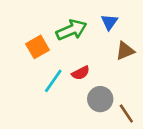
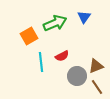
brown triangle: (125, 51) -> (96, 66), moved
cyan line: (53, 81) -> (41, 62), turned -42

